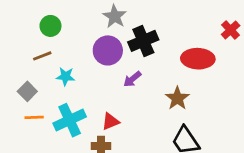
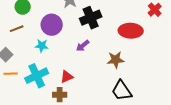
purple circle: (108, 50) -> (52, 25), moved
cyan star: (65, 76) -> (42, 46), moved
brown star: (177, 98) -> (116, 60), turned 30

